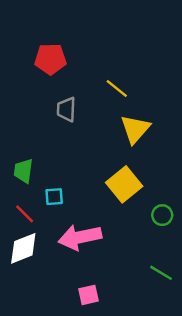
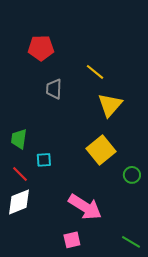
pink arrow: (80, 237) -> (85, 207), moved, turned -136
green line: (161, 273) -> (131, 242), moved

